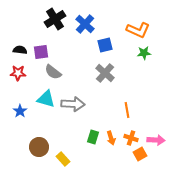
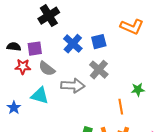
blue cross: (85, 24) -> (73, 44), moved
green star: (144, 53) -> (138, 90), moved
red star: (18, 73) -> (23, 67), moved
gray arrow: (73, 104) -> (73, 86), moved

